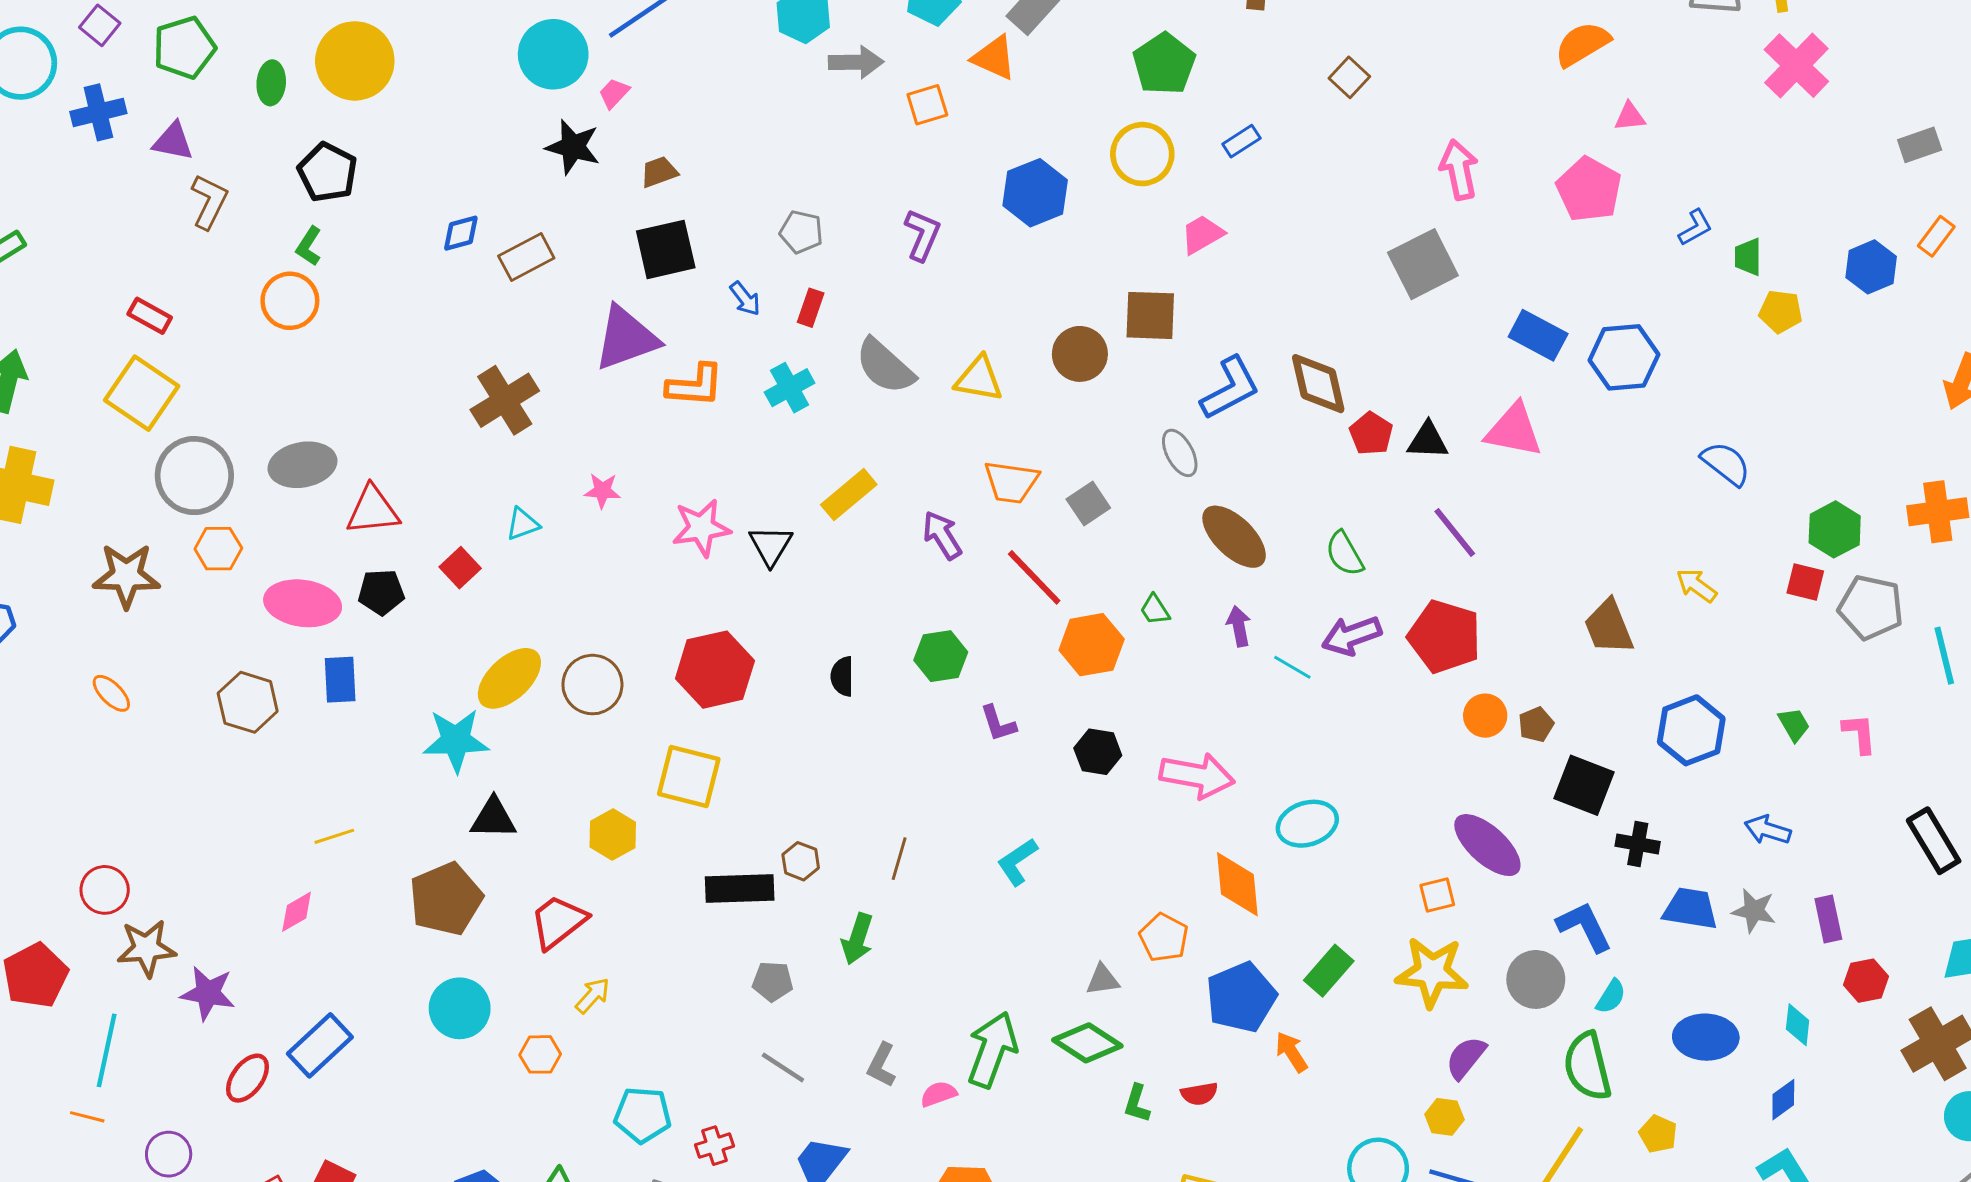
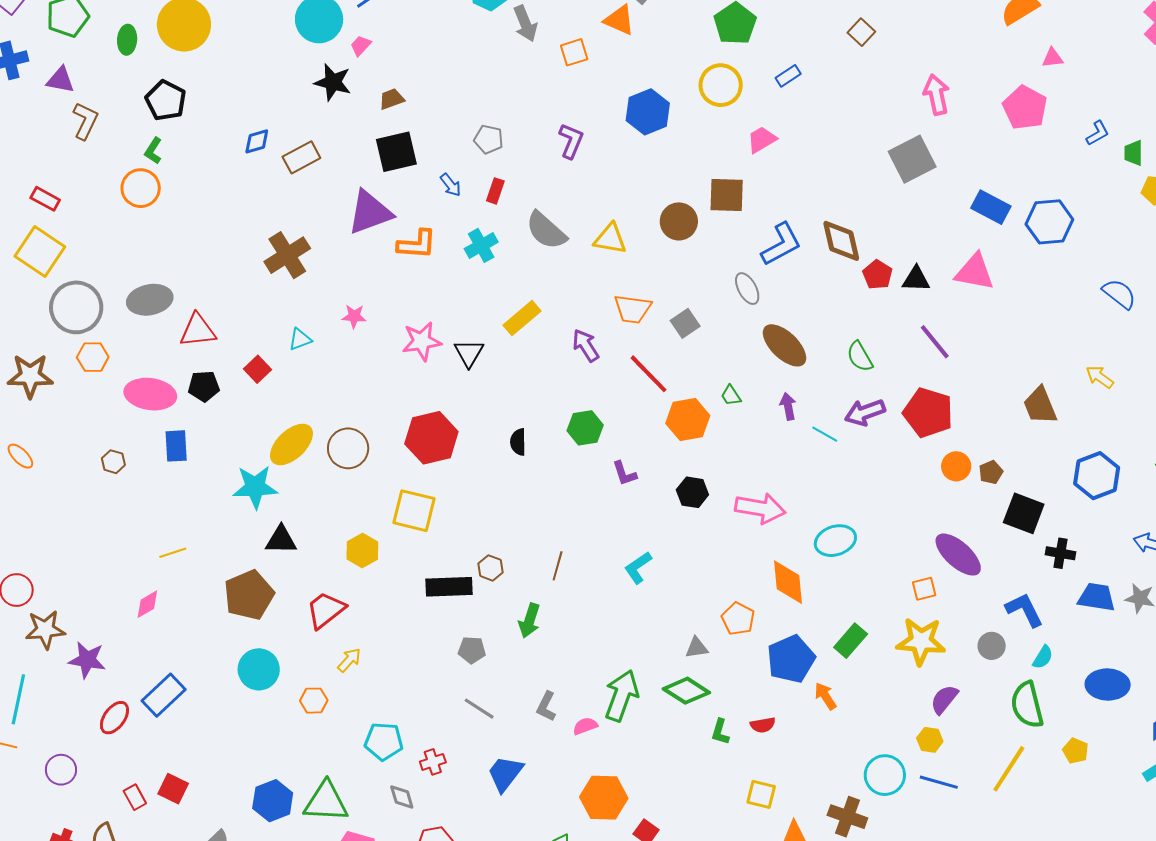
gray arrow: (856, 62) -> (525, 24), turned 69
brown hexagon: (248, 702) -> (113, 462), size x0.6
gray circle: (1536, 979) -> (992, 646), size x0.7

